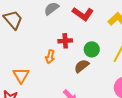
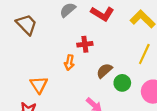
green circle: (92, 49) -> (122, 83), moved

